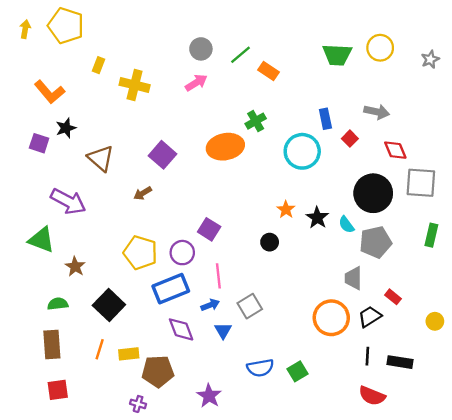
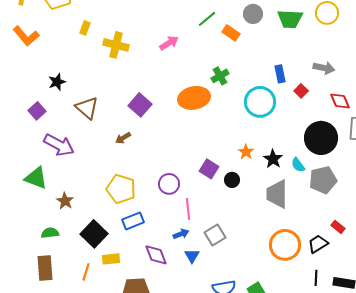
gray circle: (201, 49) -> (253, 14), moved
orange L-shape: (50, 92) -> (26, 36), moved
purple square: (39, 143) -> (37, 111), moved, turned 30
purple square: (209, 229) -> (209, 169), moved
purple circle: (182, 253) -> (169, 184), moved
gray trapezoid: (353, 278) -> (277, 194), moved, size x1.4
blue rectangle: (171, 289) -> (133, 221), moved, size x0.7
yellow rectangle: (129, 354) -> (111, 259), moved

